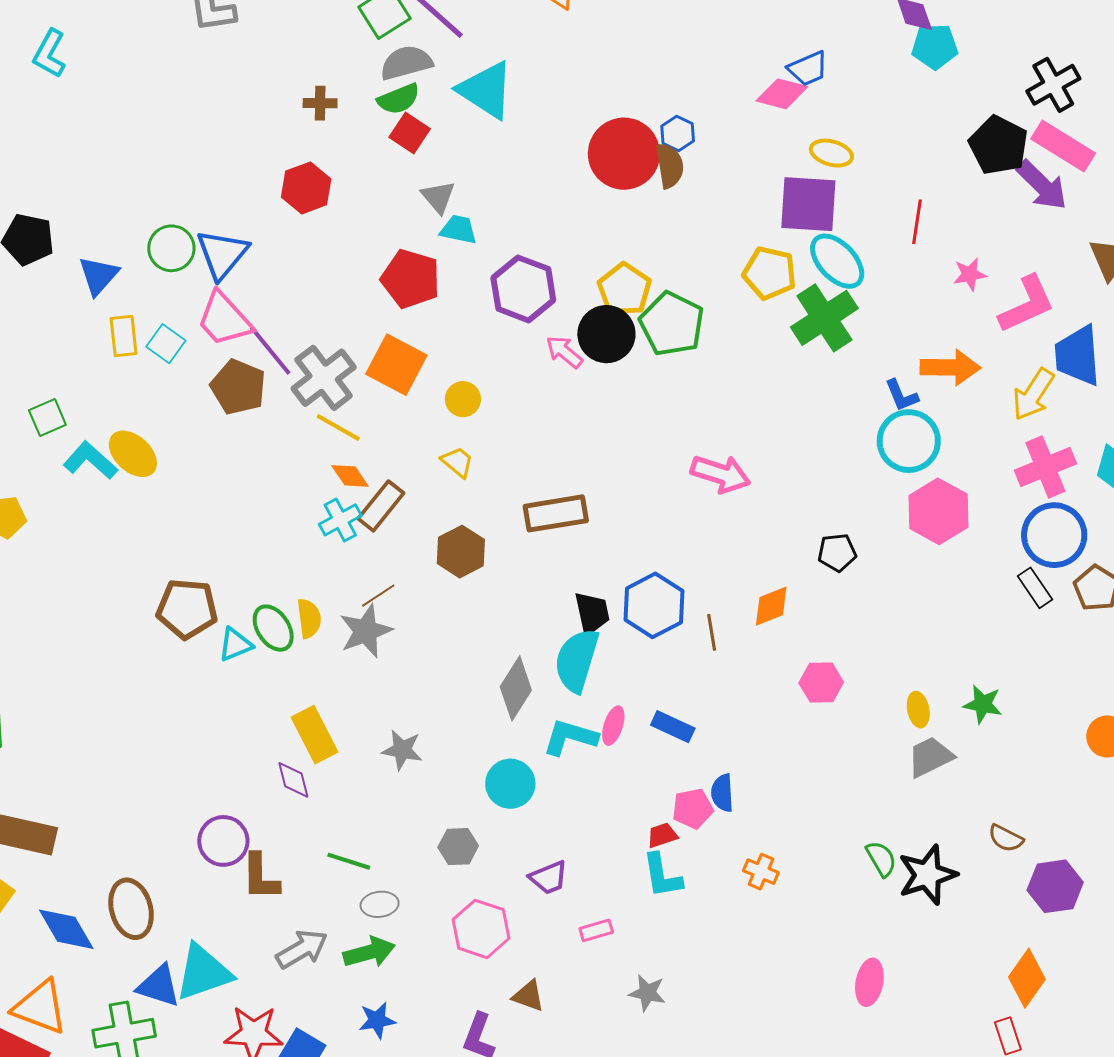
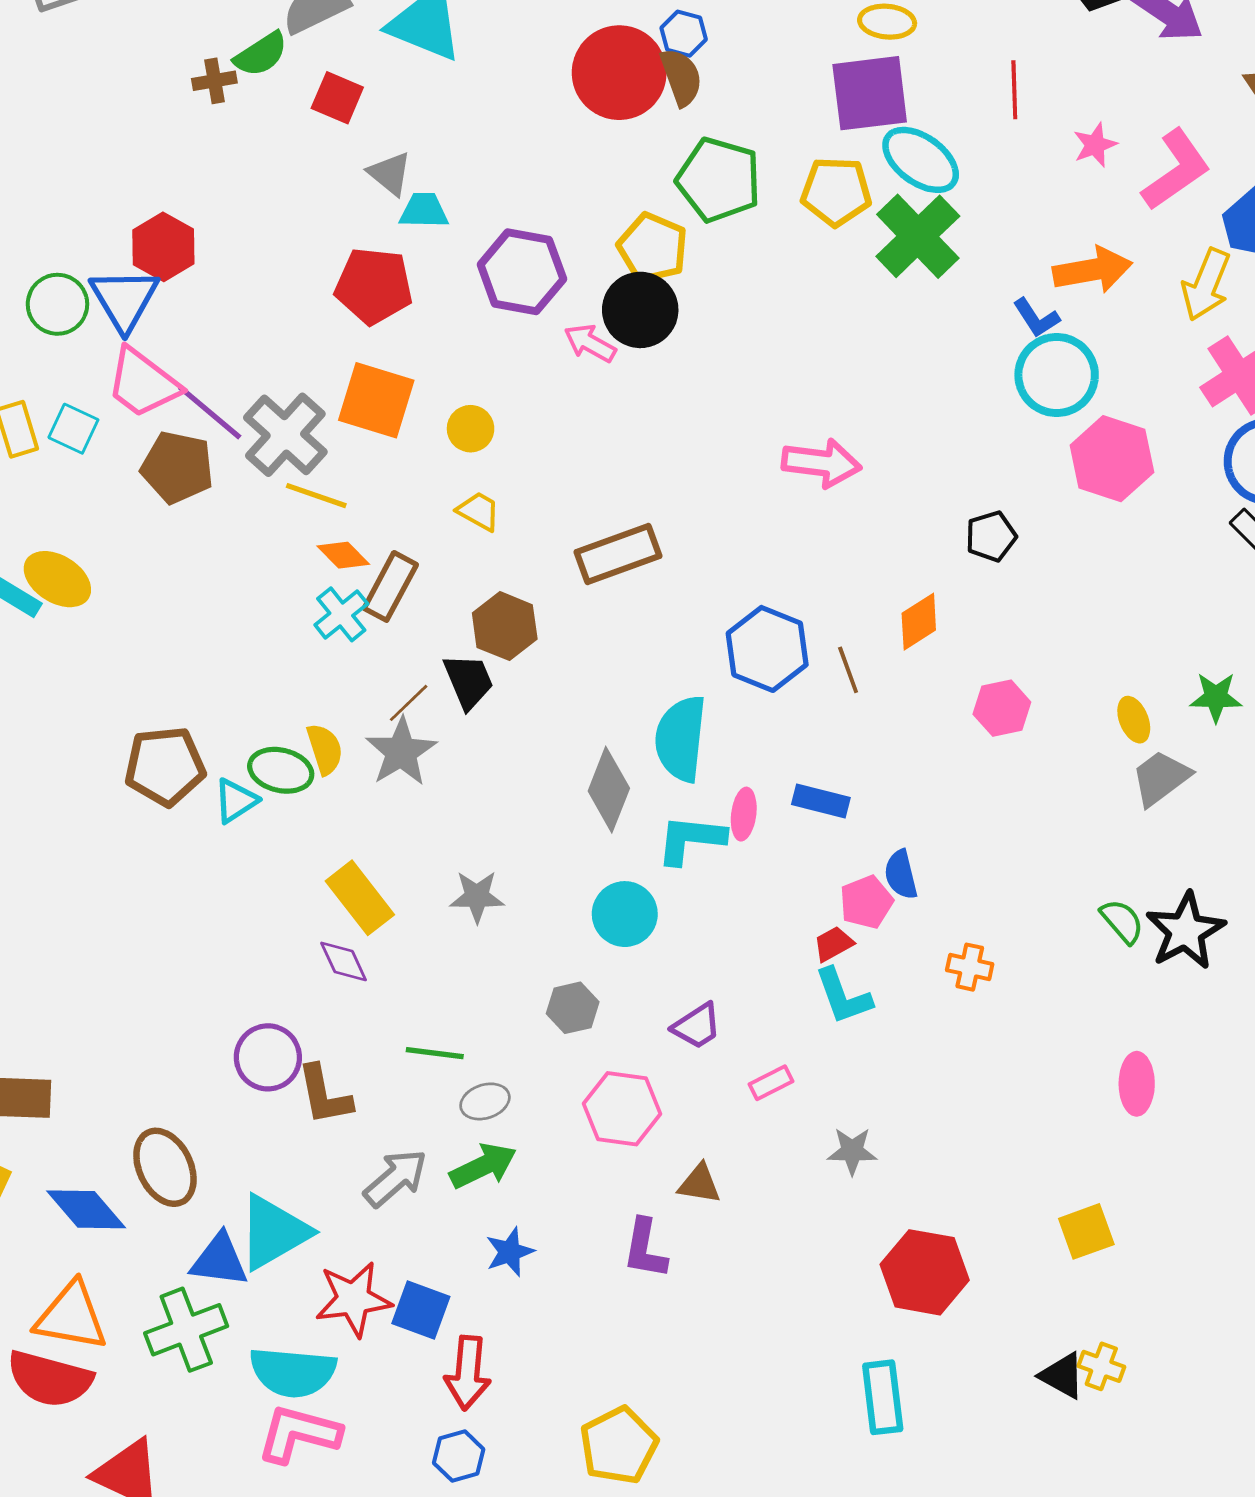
green semicircle: (399, 99) -> (261, 54), moved
red hexagon: (306, 188) -> (163, 247), moved
green pentagon: (672, 324) -> (719, 180), moved
black trapezoid: (592, 613) -> (468, 681), moved
green ellipse: (273, 628) -> (281, 770), turned -33

